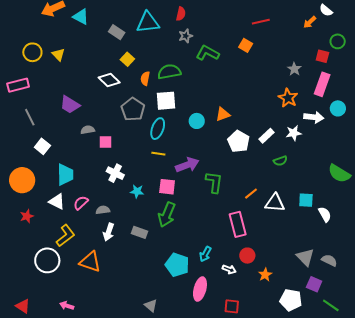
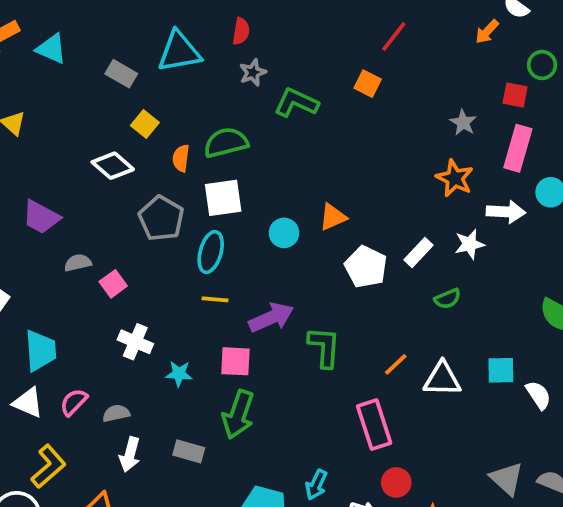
red line: (261, 22) -> (394, 37), turned -36
pink square: (106, 142) -> (113, 284), turned -32

